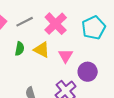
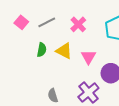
pink cross: (56, 24) -> (78, 24), size x0.7

